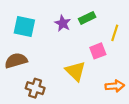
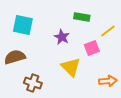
green rectangle: (87, 18) -> (82, 17), turned 35
purple star: (63, 23) -> (62, 37), moved
yellow line: (115, 33) -> (108, 31), turned 35

